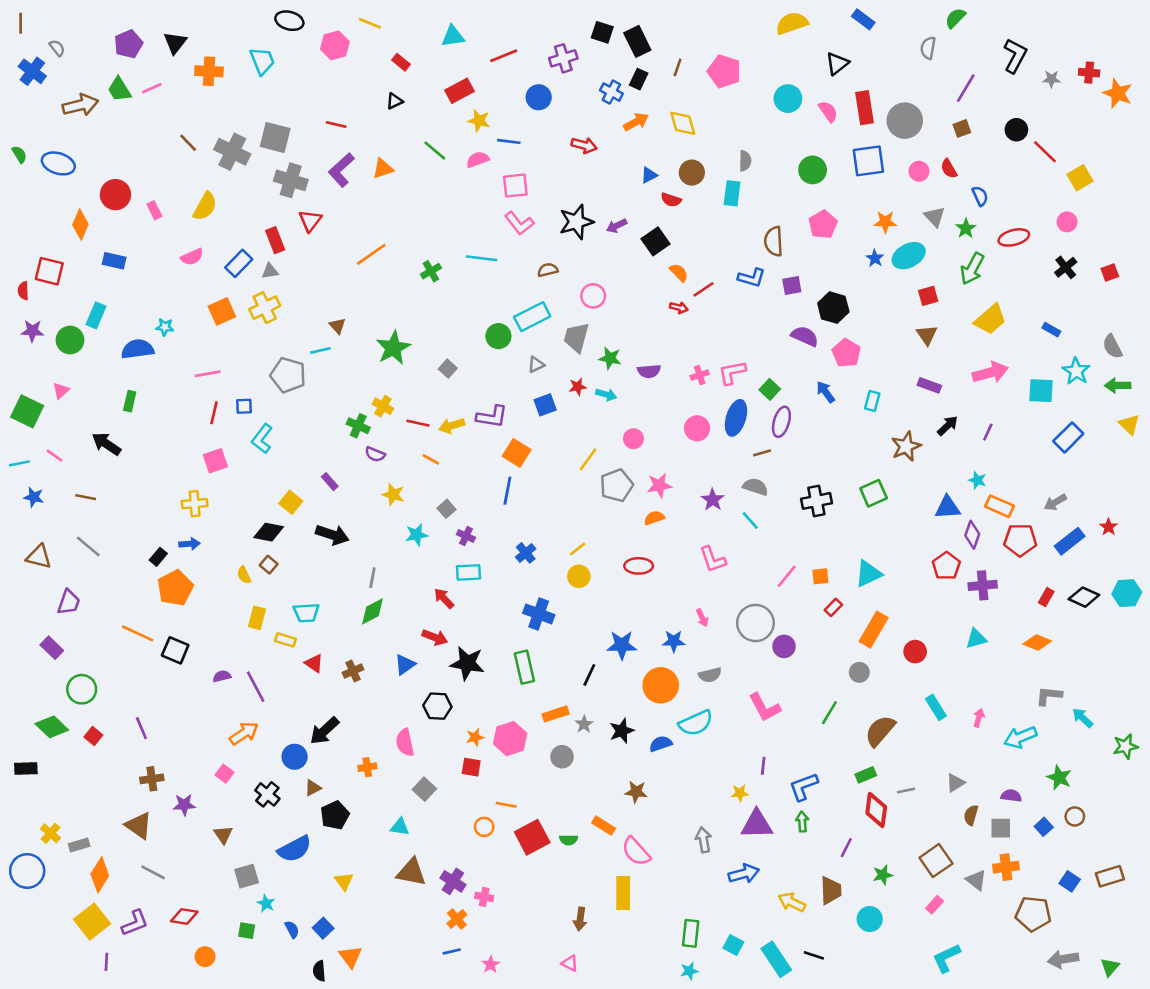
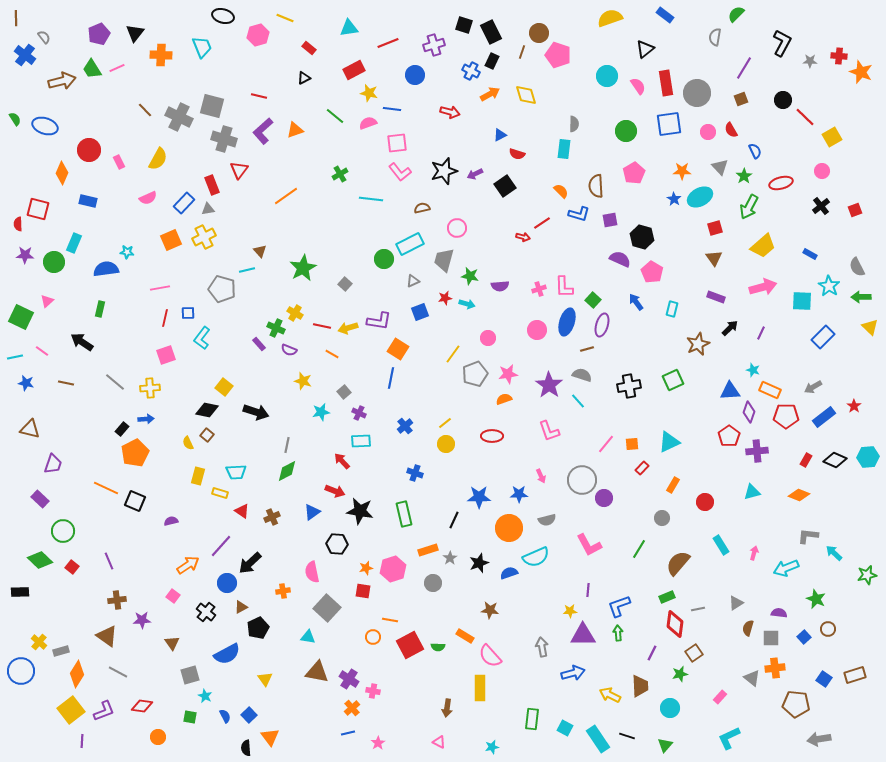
brown circle: (692, 173) -> (539, 33), moved
green cross: (431, 271) -> (340, 174), moved
orange semicircle: (679, 273) -> (561, 191), moved
pink L-shape: (732, 372) -> (564, 287), turned -80
purple rectangle: (330, 482) -> (259, 344), moved
purple star: (713, 500) -> (549, 385), size x1.5
gray line: (88, 546) -> (115, 382), moved
blue cross: (539, 614) -> (415, 473), size x0.7
orange rectangle: (874, 630) -> (673, 485), size x0.6
purple line: (256, 687) -> (221, 546), moved, turned 70
gray square: (424, 789) -> (327, 608), size x1.5
brown square: (936, 861) -> (694, 653), moved, size x0.7
green triangle: (1110, 967) -> (665, 745), moved
cyan star: (689, 971) -> (492, 747), moved

